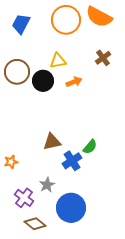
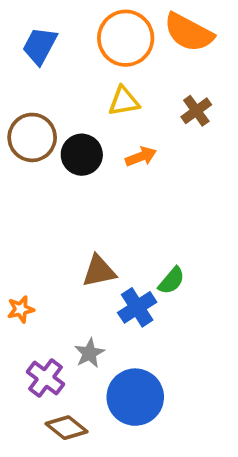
yellow triangle: (58, 61) -> (124, 101), moved

